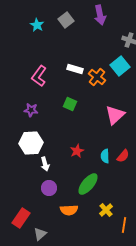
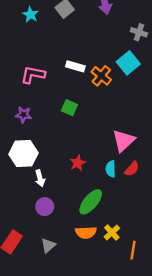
pink L-shape: (39, 76) -> (33, 75), turned 65
pink triangle: (115, 115) -> (124, 141), moved
orange semicircle: (69, 210) -> (86, 232), moved
gray triangle: (40, 234) -> (48, 245), moved

